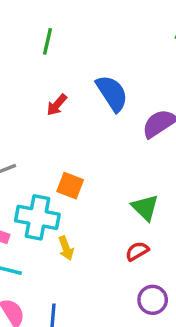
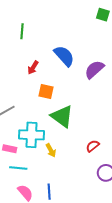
orange square: (70, 186) -> (46, 92), moved
green triangle: (145, 208) -> (62, 116), moved, size x1.4

